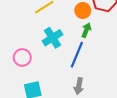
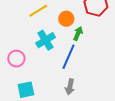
orange circle: (83, 10) -> (66, 19), moved

